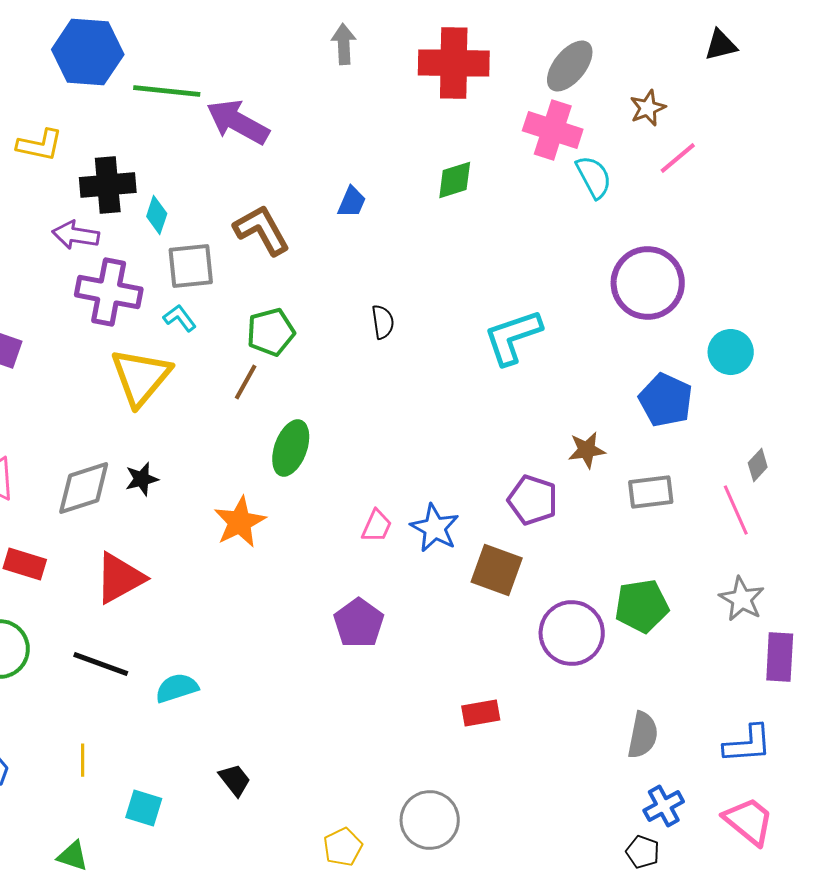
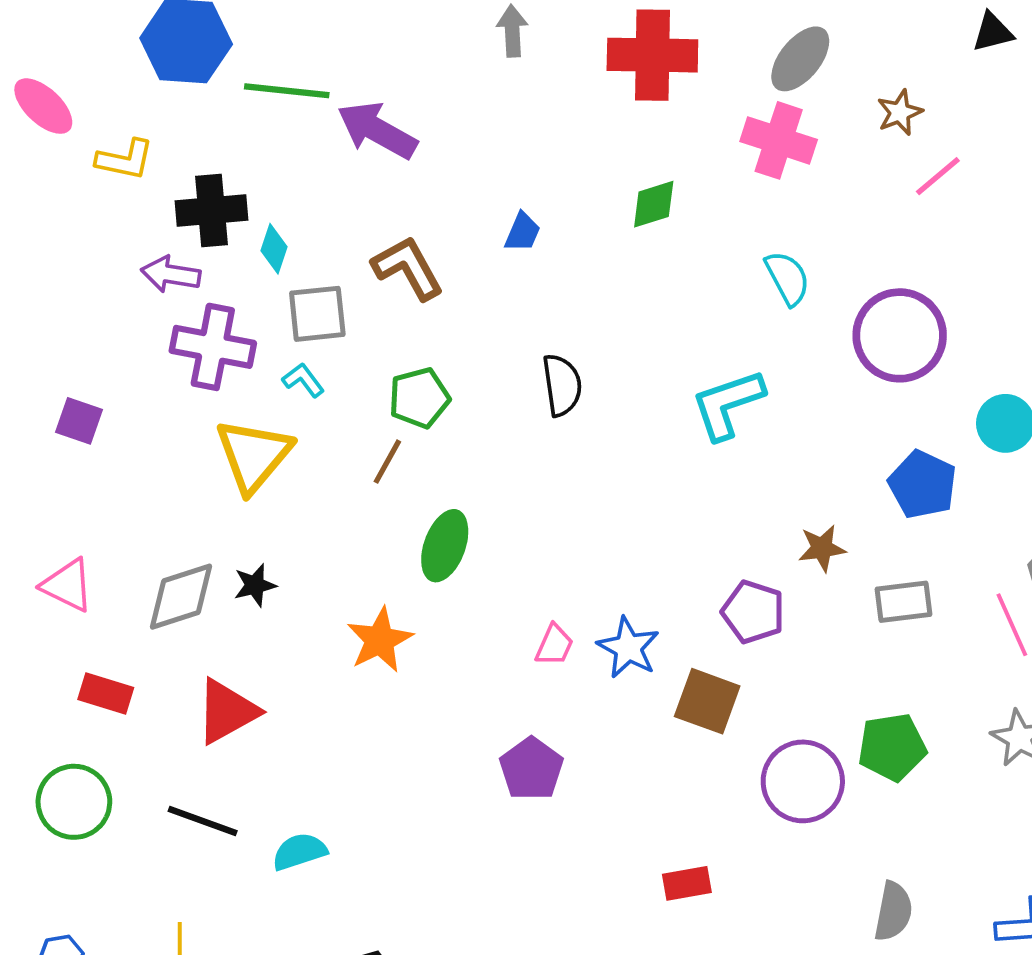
cyan semicircle: (594, 177) -> (788, 278), moved
black semicircle: (383, 322) -> (562, 385), size x1.4

